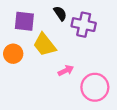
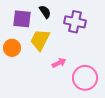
black semicircle: (60, 13) -> (45, 12), moved
yellow trapezoid: (45, 45) -> (40, 40), turned 65

